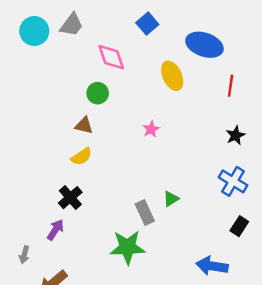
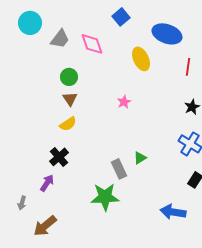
gray trapezoid: (72, 25) -> (60, 39), moved
green circle: (98, 93) -> (69, 77), moved
brown triangle: (84, 125) -> (70, 99), turned 42

